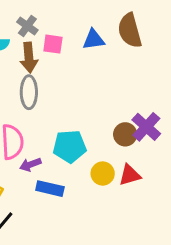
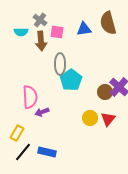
gray ellipse: (29, 92) -> (60, 64), moved
cyan pentagon: (70, 146) -> (71, 80), moved, turned -30
red triangle: (130, 175) -> (108, 119), turned -35
blue rectangle: (50, 189) -> (47, 152), moved

